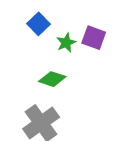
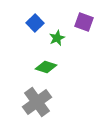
purple square: (94, 38) -> (84, 22), moved

